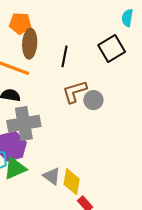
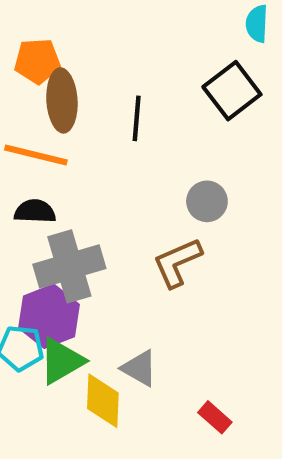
brown L-shape: (75, 92) -> (177, 262), moved
yellow diamond: (72, 182) -> (103, 401), moved

